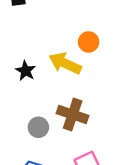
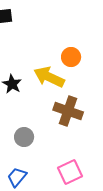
brown cross: (73, 114) -> (68, 111), moved

